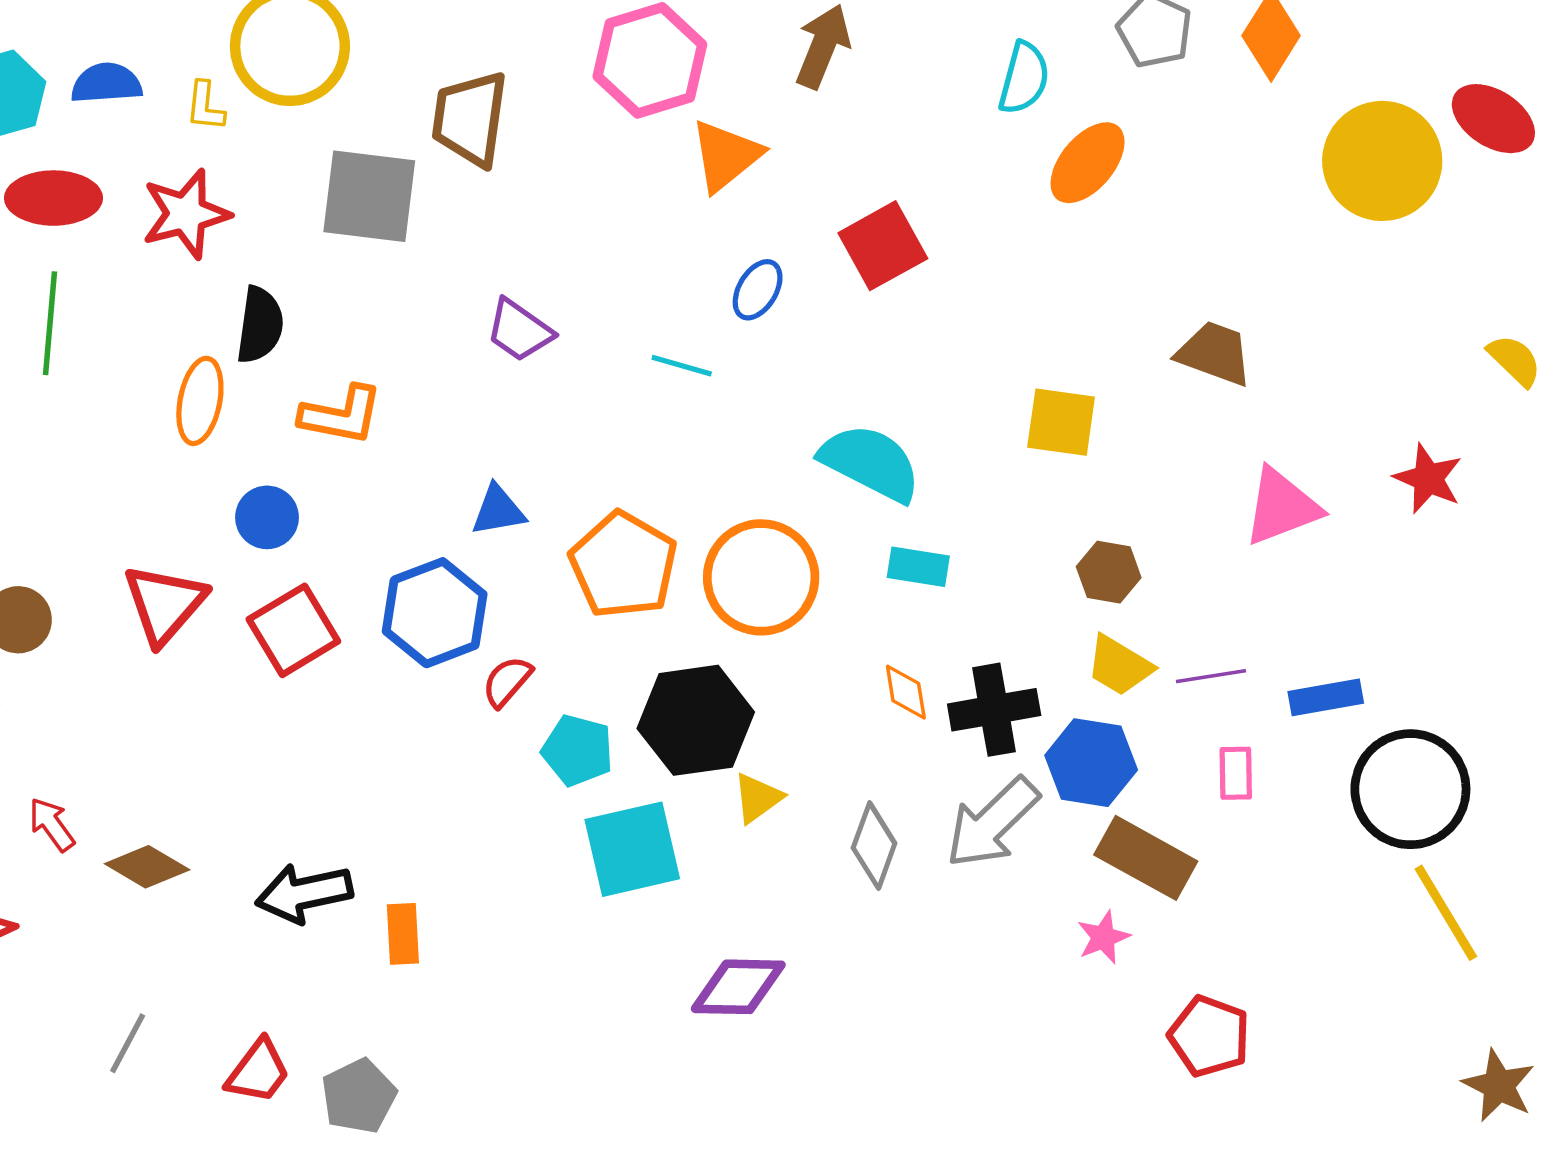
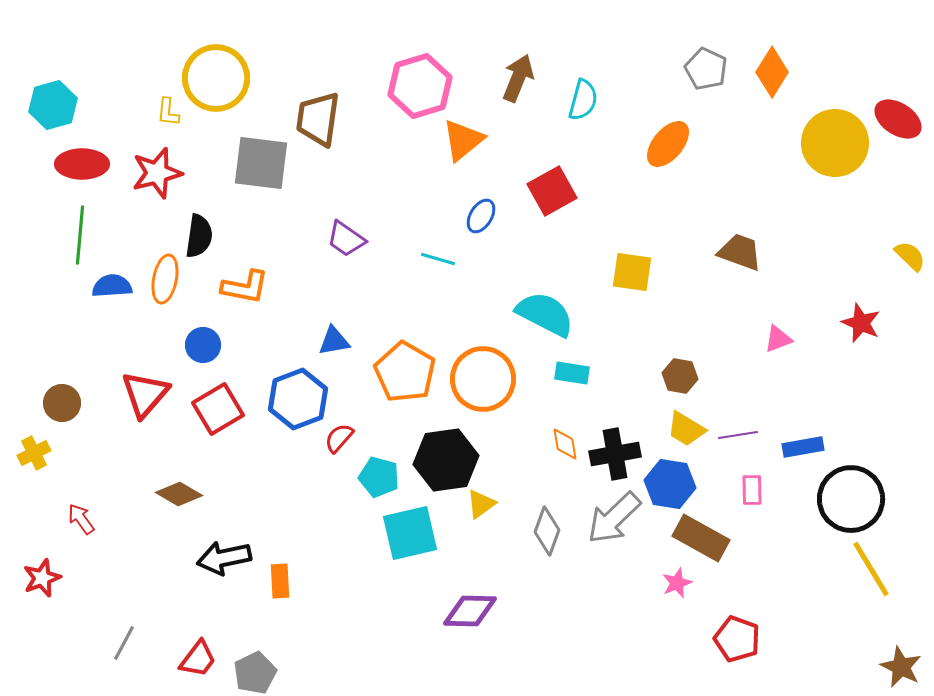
cyan semicircle: (1024, 78) -> (583, 100), moved
blue semicircle: (106, 83) -> (112, 286), moved
yellow square: (1061, 422) -> (632, 272), moved
pink triangle: (1282, 507) -> (778, 339), size x0.6
brown diamond: (147, 867) -> (179, 494), moved

